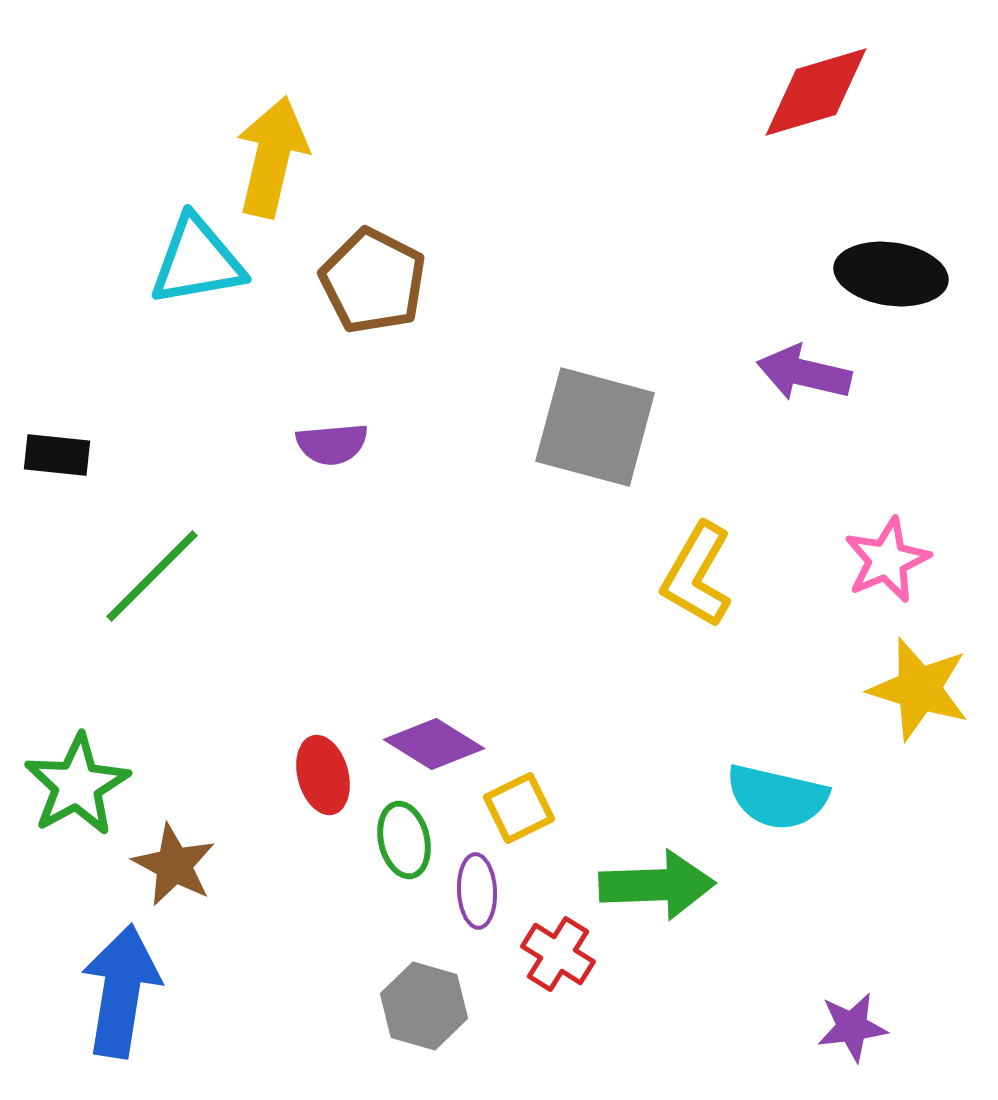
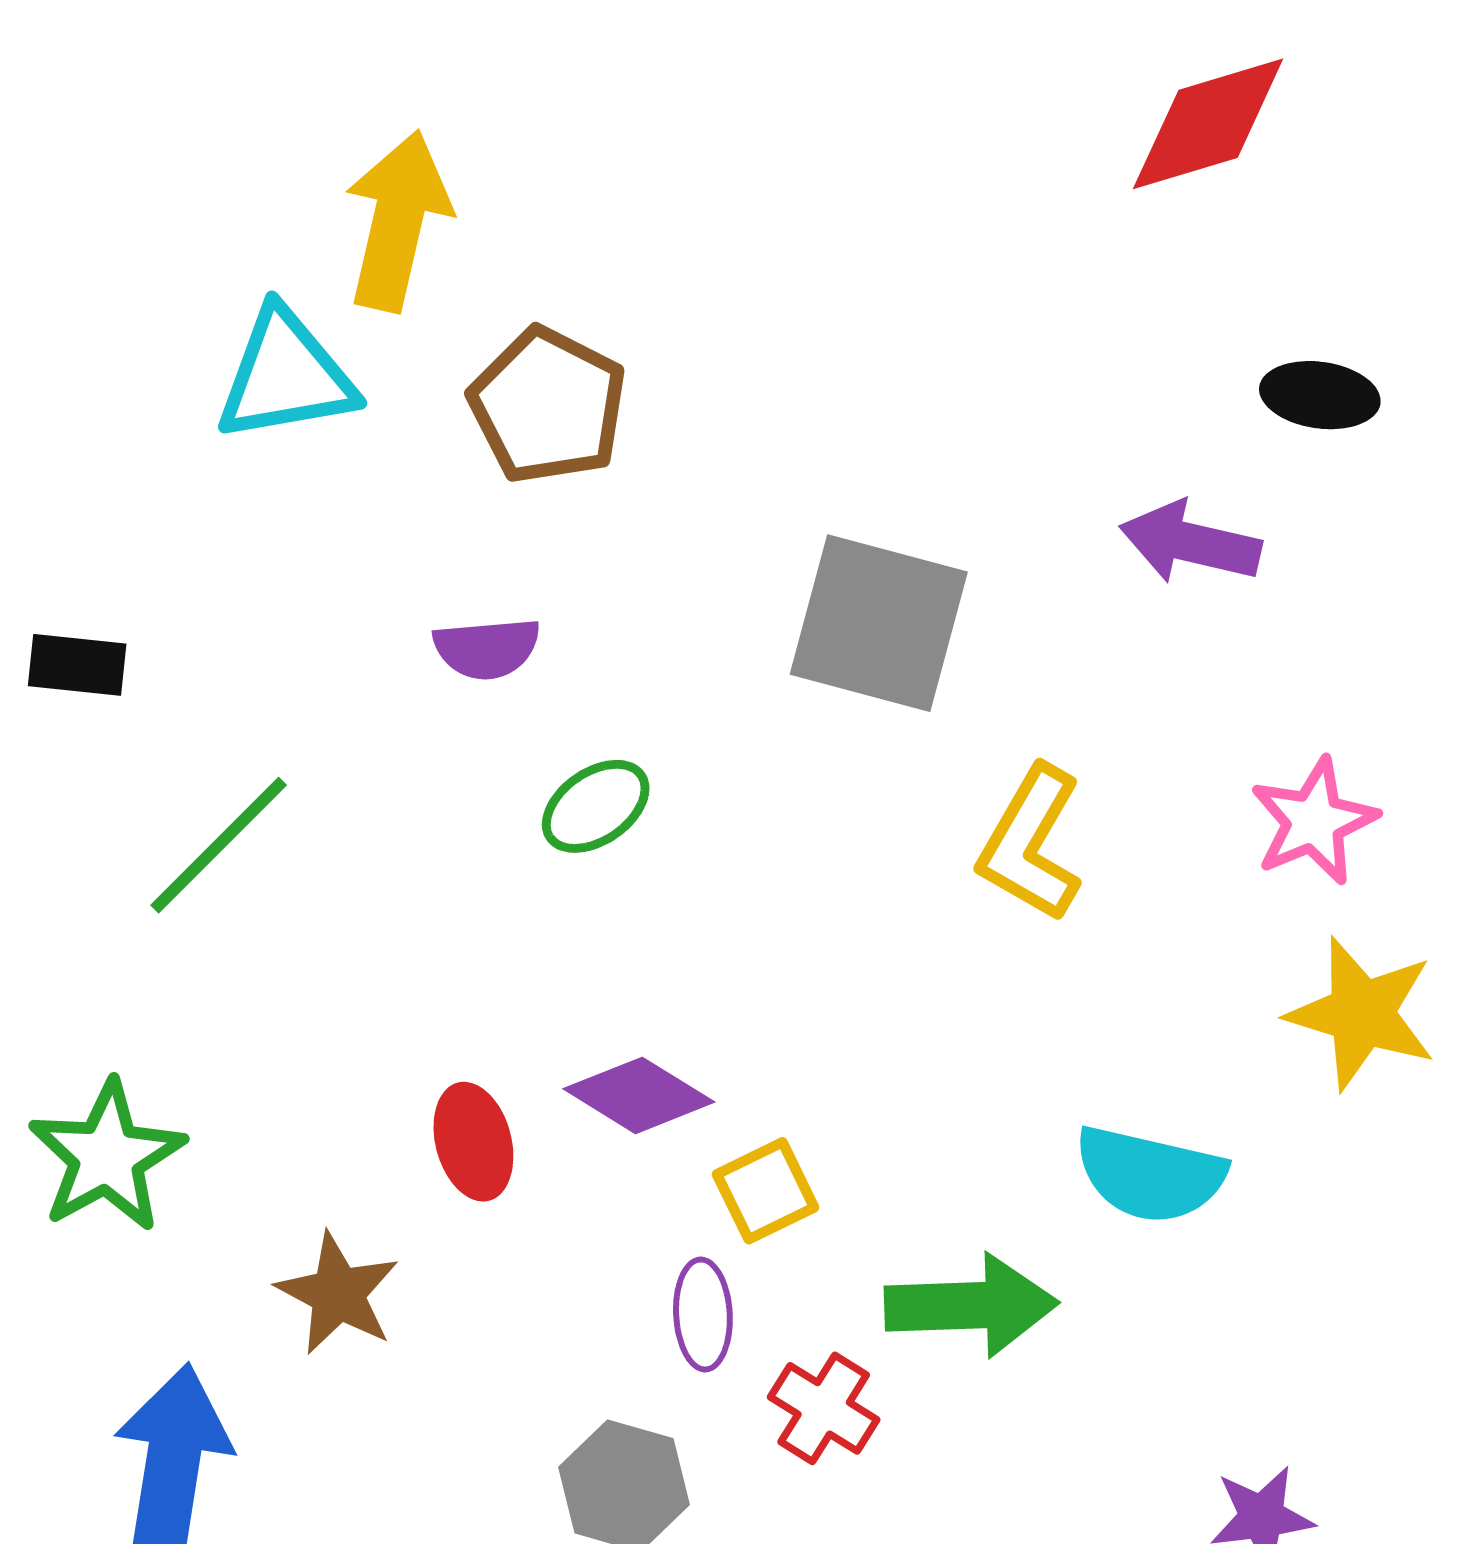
black ellipse: (891, 274) -> (1320, 395), size x0.7
green ellipse: (404, 840) -> (596, 806), moved, turned 68
brown star: (174, 865) -> (338, 1294), moved

